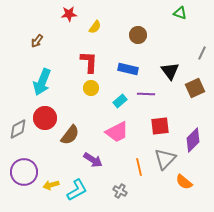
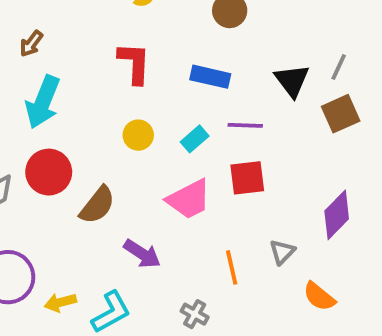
brown arrow: (37, 41) -> (31, 44), moved
gray line: (202, 53) -> (339, 67), moved
yellow circle: (91, 88) -> (138, 135), moved
red square: (160, 126) -> (247, 178), moved
gray triangle: (165, 159) -> (282, 252), size x0.6

